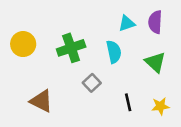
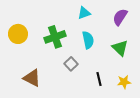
purple semicircle: (155, 22) -> (120, 17), turned 30
cyan triangle: (127, 23) -> (84, 13), moved

